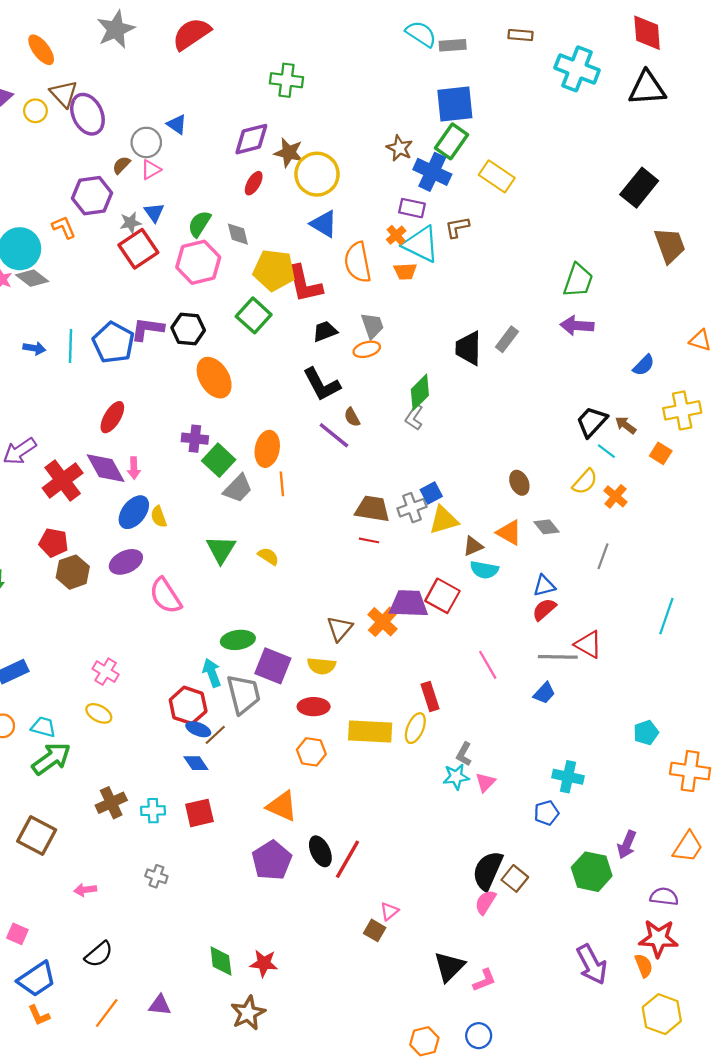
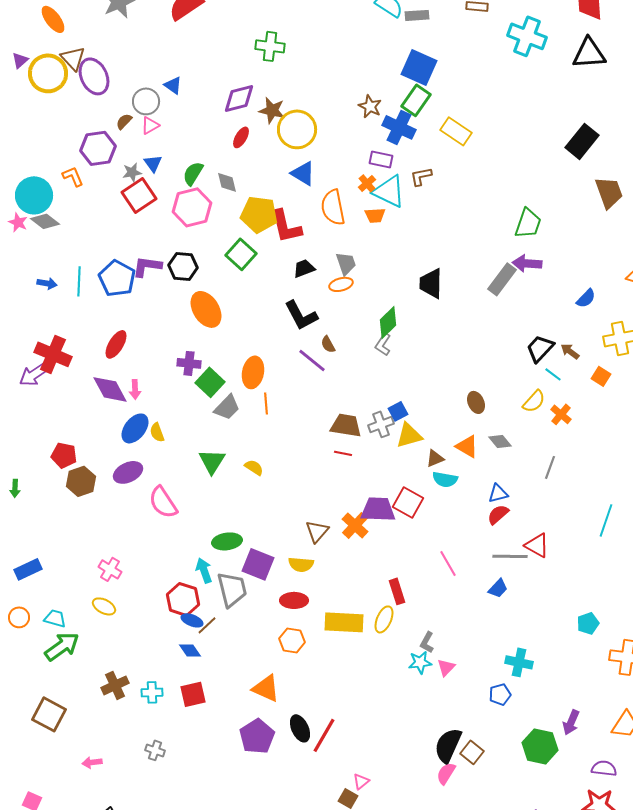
blue square: (455, 104) -> (419, 67), turned 30
yellow circle: (35, 111) -> (48, 73), size x1.8
gray rectangle: (507, 339) -> (502, 279), moved, size x1.4
red cross: (63, 481) -> (53, 354), moved, turned -30

